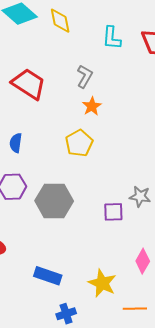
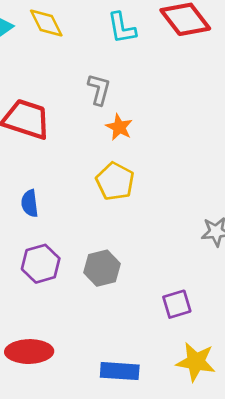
gray hexagon: (54, 201) -> (102, 268), size x0.7
purple square: (113, 212) -> (177, 304), moved

